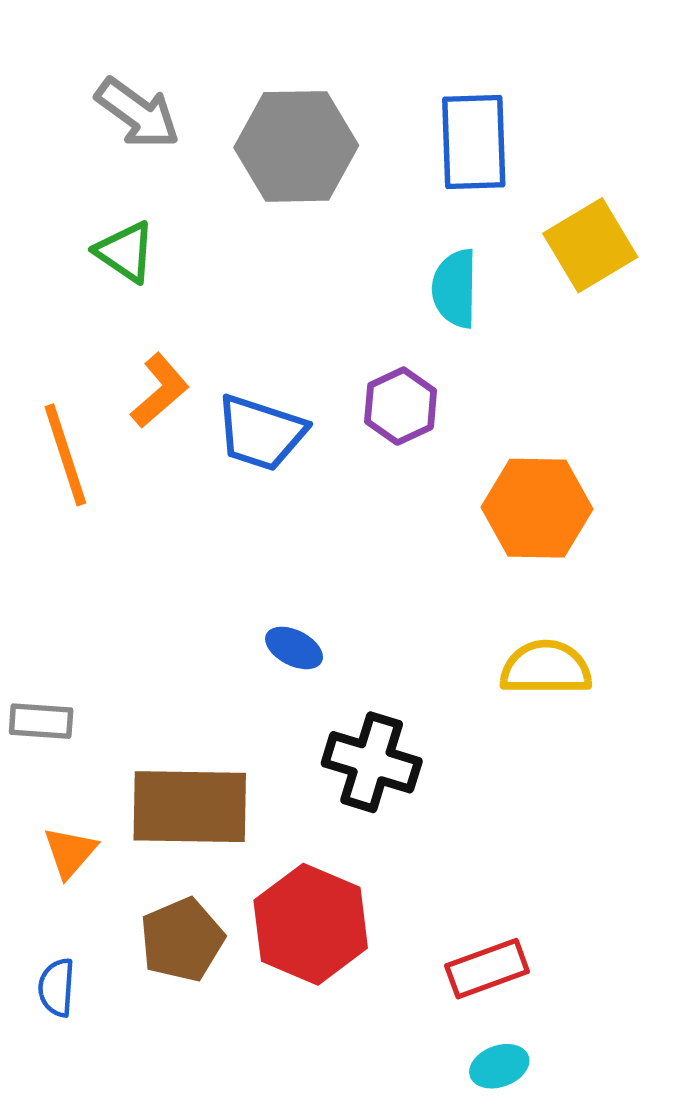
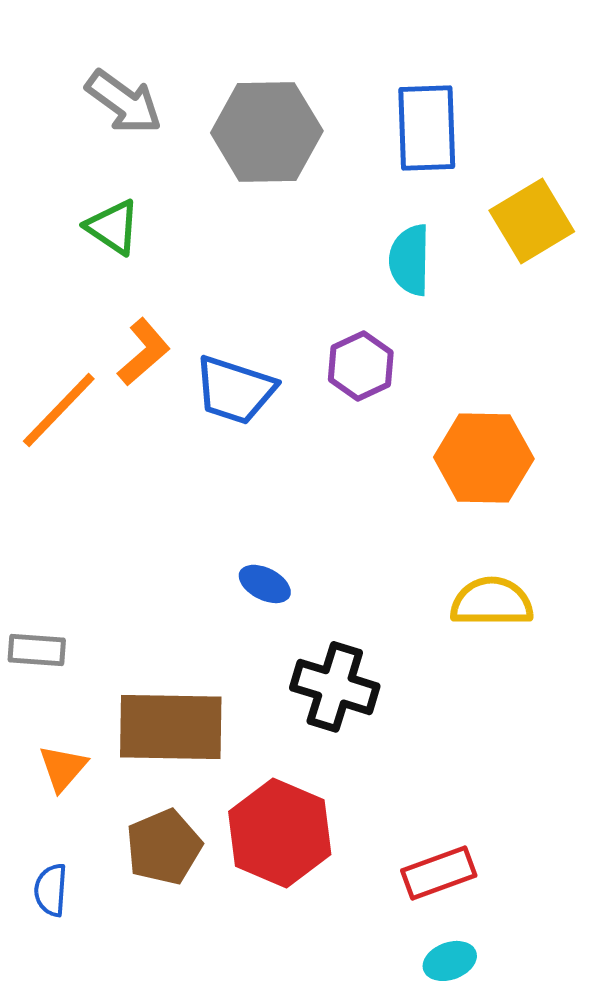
orange line: (65, 455) -> (59, 410), turned 62

